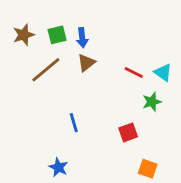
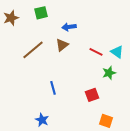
brown star: (24, 35) -> (11, 18), moved
green square: (57, 35) -> (41, 13), moved
blue arrow: (82, 38) -> (69, 27), moved, turned 88

